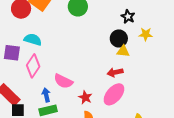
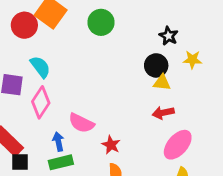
cyan semicircle: (33, 40) -> (40, 67), turned 36
red arrow: (115, 72) -> (163, 113), moved
pink ellipse: (114, 94) -> (178, 145), moved

